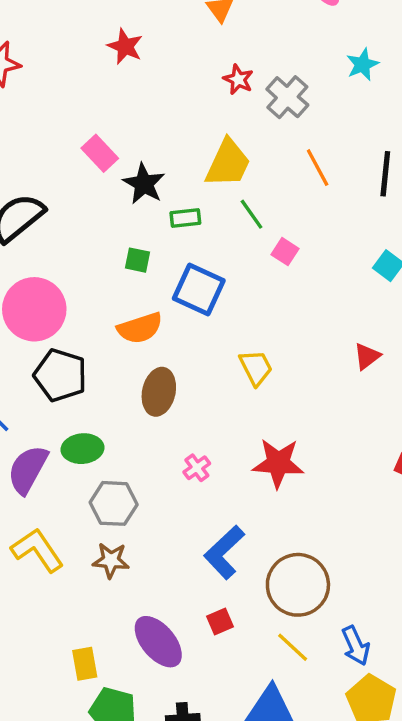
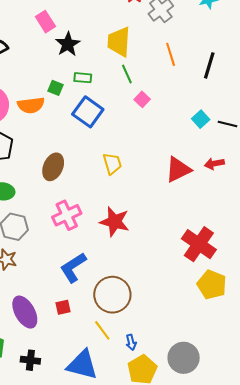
yellow trapezoid: (228, 163) -> (119, 42), turned 148
green rectangle: (185, 218) -> (83, 78), moved
orange semicircle: (140, 328) -> (31, 105), moved
red triangle: (367, 356) -> (178, 170), size x1.6
pink cross: (197, 468) -> (67, 215), size x1.8
blue arrow: (356, 646) -> (131, 342), moved, size x0.7

